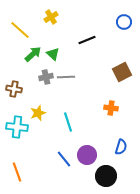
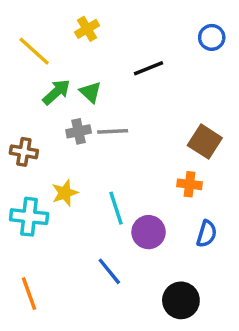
brown square: (122, 72) -> (205, 142), moved, turned -30
blue semicircle: (121, 147) -> (207, 234), moved
purple circle: (87, 155) -> (149, 232), moved

